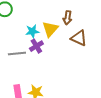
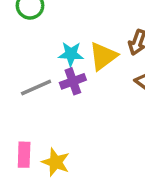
gray line: (17, 54) -> (36, 88), turned -30

